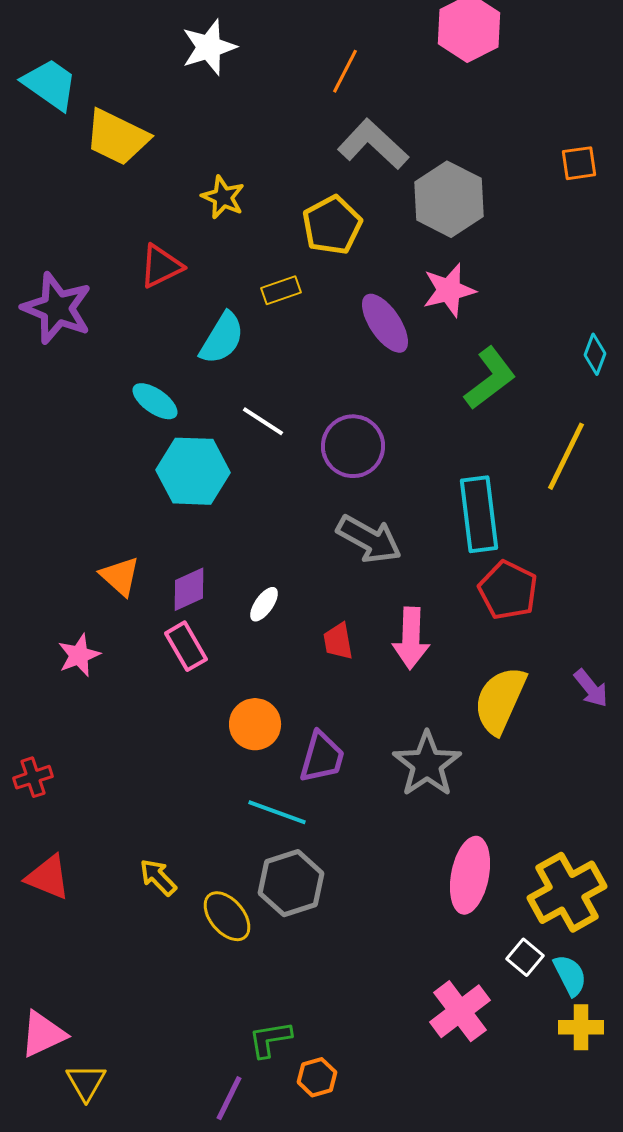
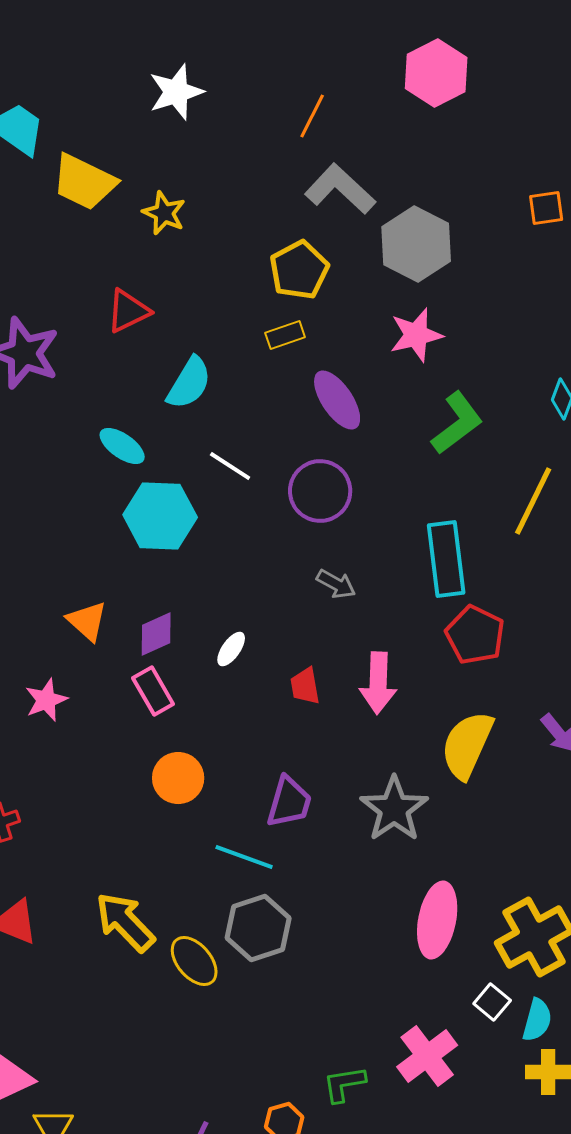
yellow star: (223, 197) -> (164, 213), moved
yellow rectangle: (281, 290) -> (285, 335), moved
purple ellipse: (385, 323) -> (337, 400), moved
gray arrow: (369, 539) -> (336, 584), size x0.6
orange circle: (255, 724) -> (178, 778), moved
yellow arrow: (158, 877) -> (125, 922), size x1.6
cyan semicircle: (570, 975) -> (537, 1020), turned 42
green L-shape: (270, 1039) -> (344, 1084), moved

